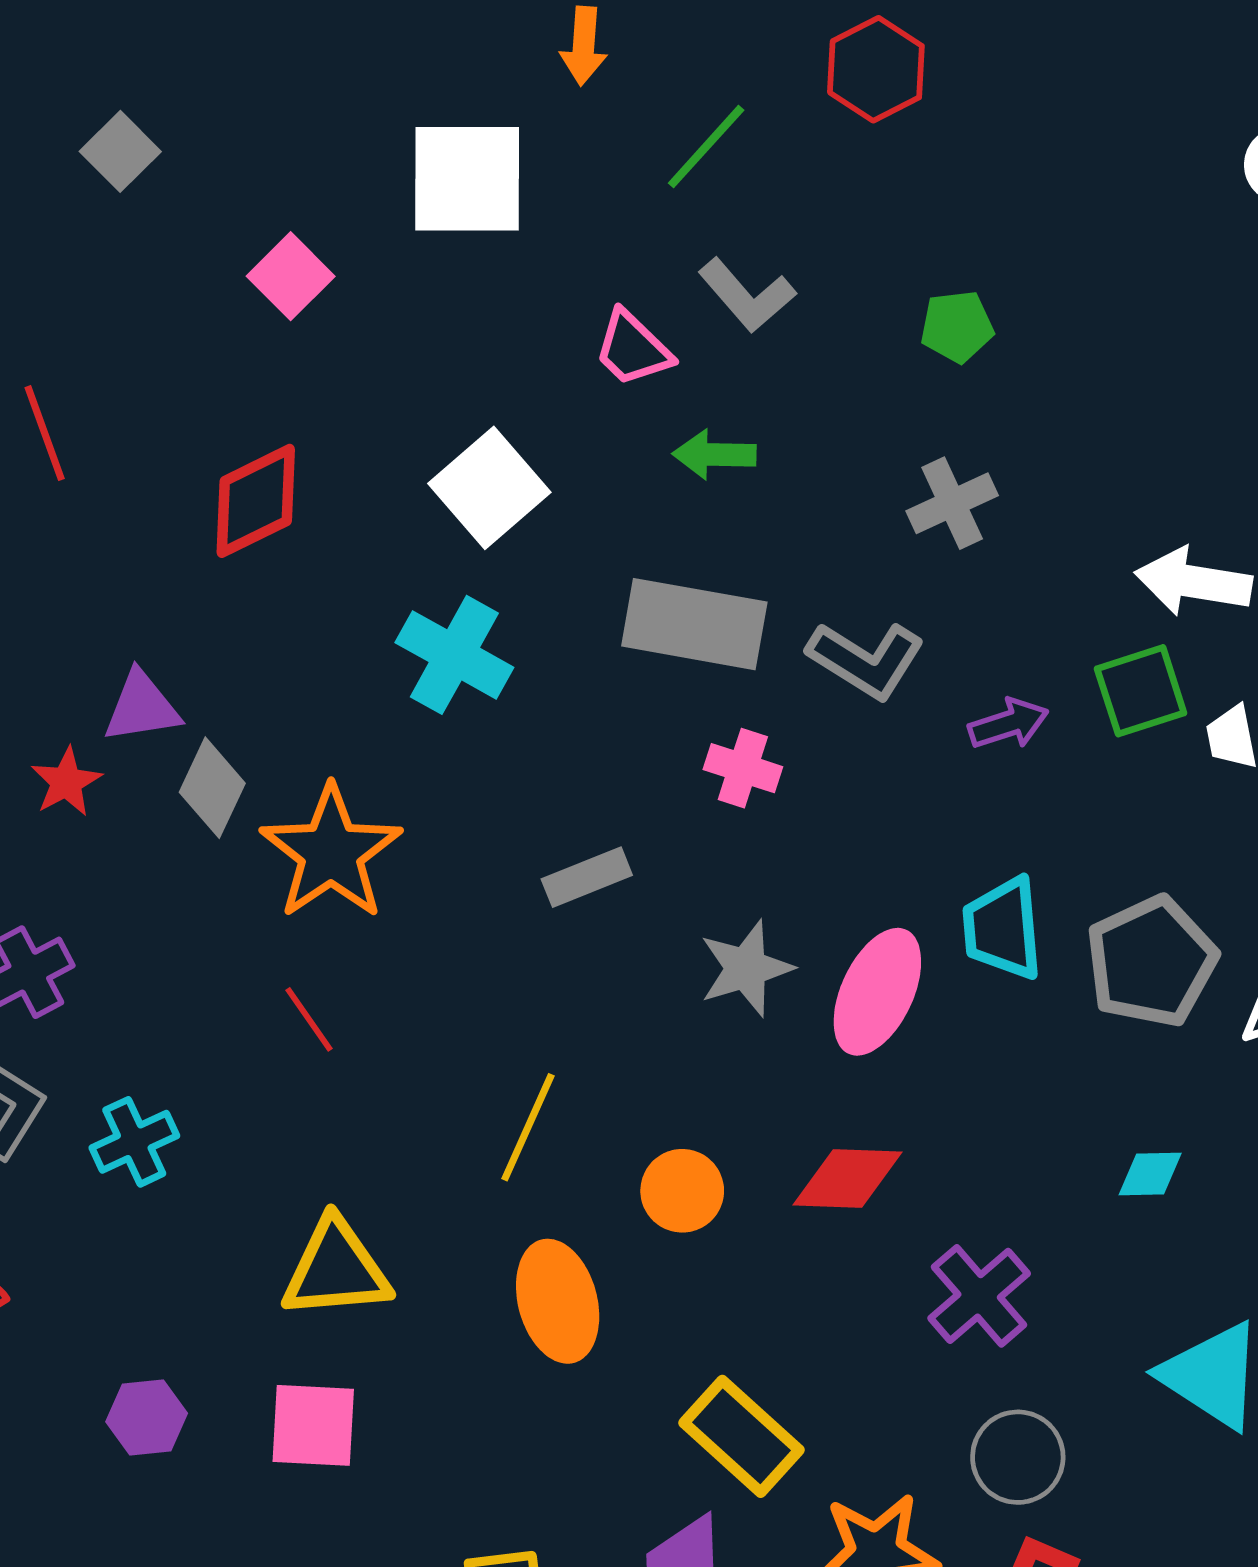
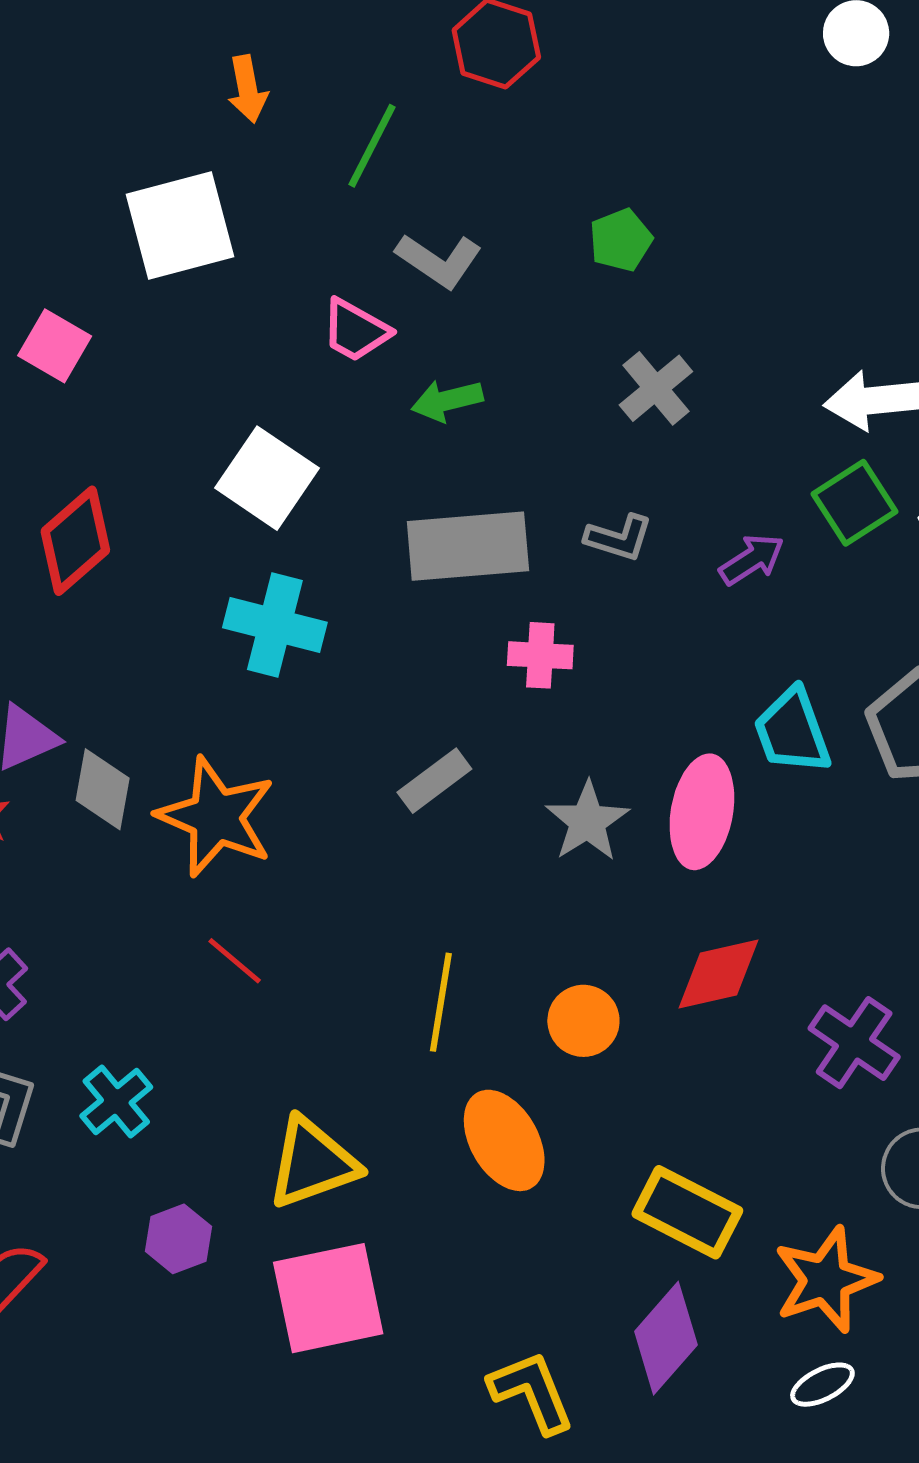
gray L-shape: (866, 660) -> (619, 538), size x0.7
purple hexagon: (147, 1417) -> (178, 1239), moved
pink square: (313, 1425) -> (328, 1298), size x1.4

